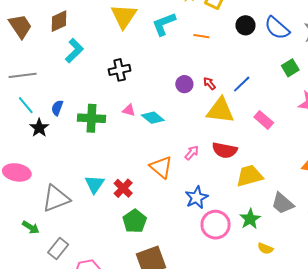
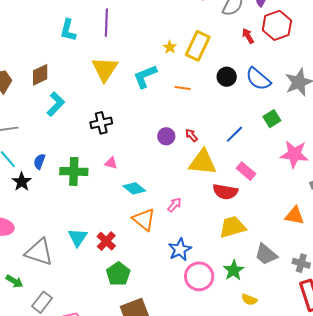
blue line: (242, 84) -> (235, 134), moved
cyan diamond: (153, 118) -> (134, 188), moved
red semicircle: (225, 150) -> (225, 192), moved
gray triangle: (56, 198) -> (39, 252), turned 40

